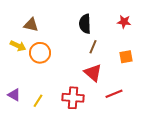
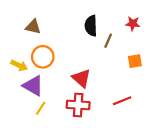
yellow arrow: (18, 46) -> (19, 65), moved
brown line: (93, 47) -> (108, 41), moved
red triangle: (93, 73) -> (81, 78), moved
purple triangle: (14, 95) -> (33, 86), moved, size x1.5

